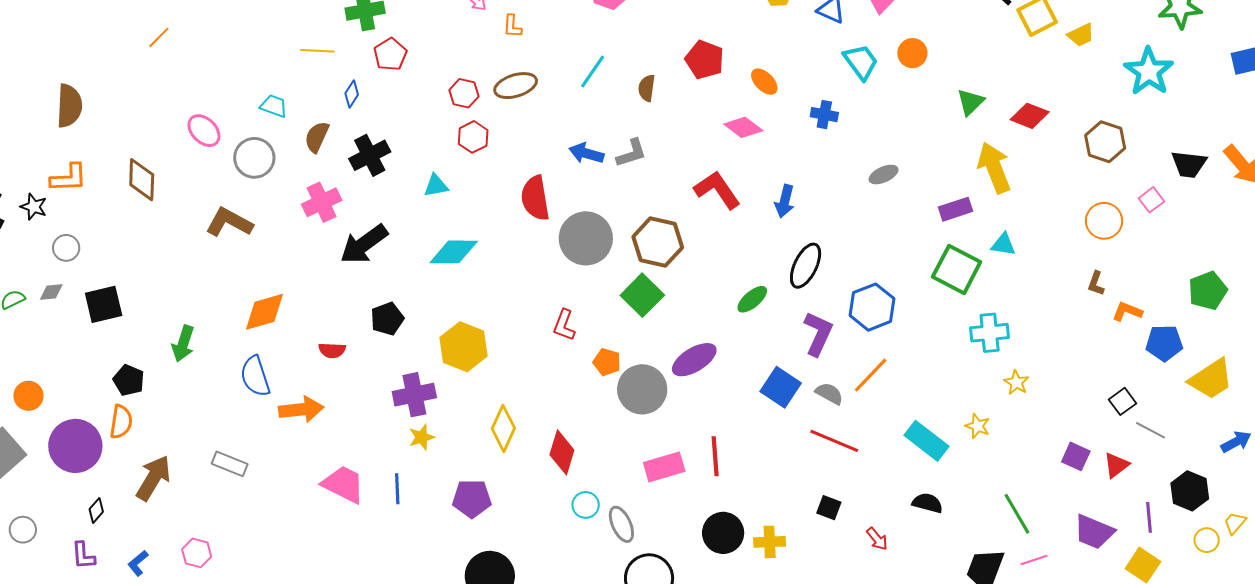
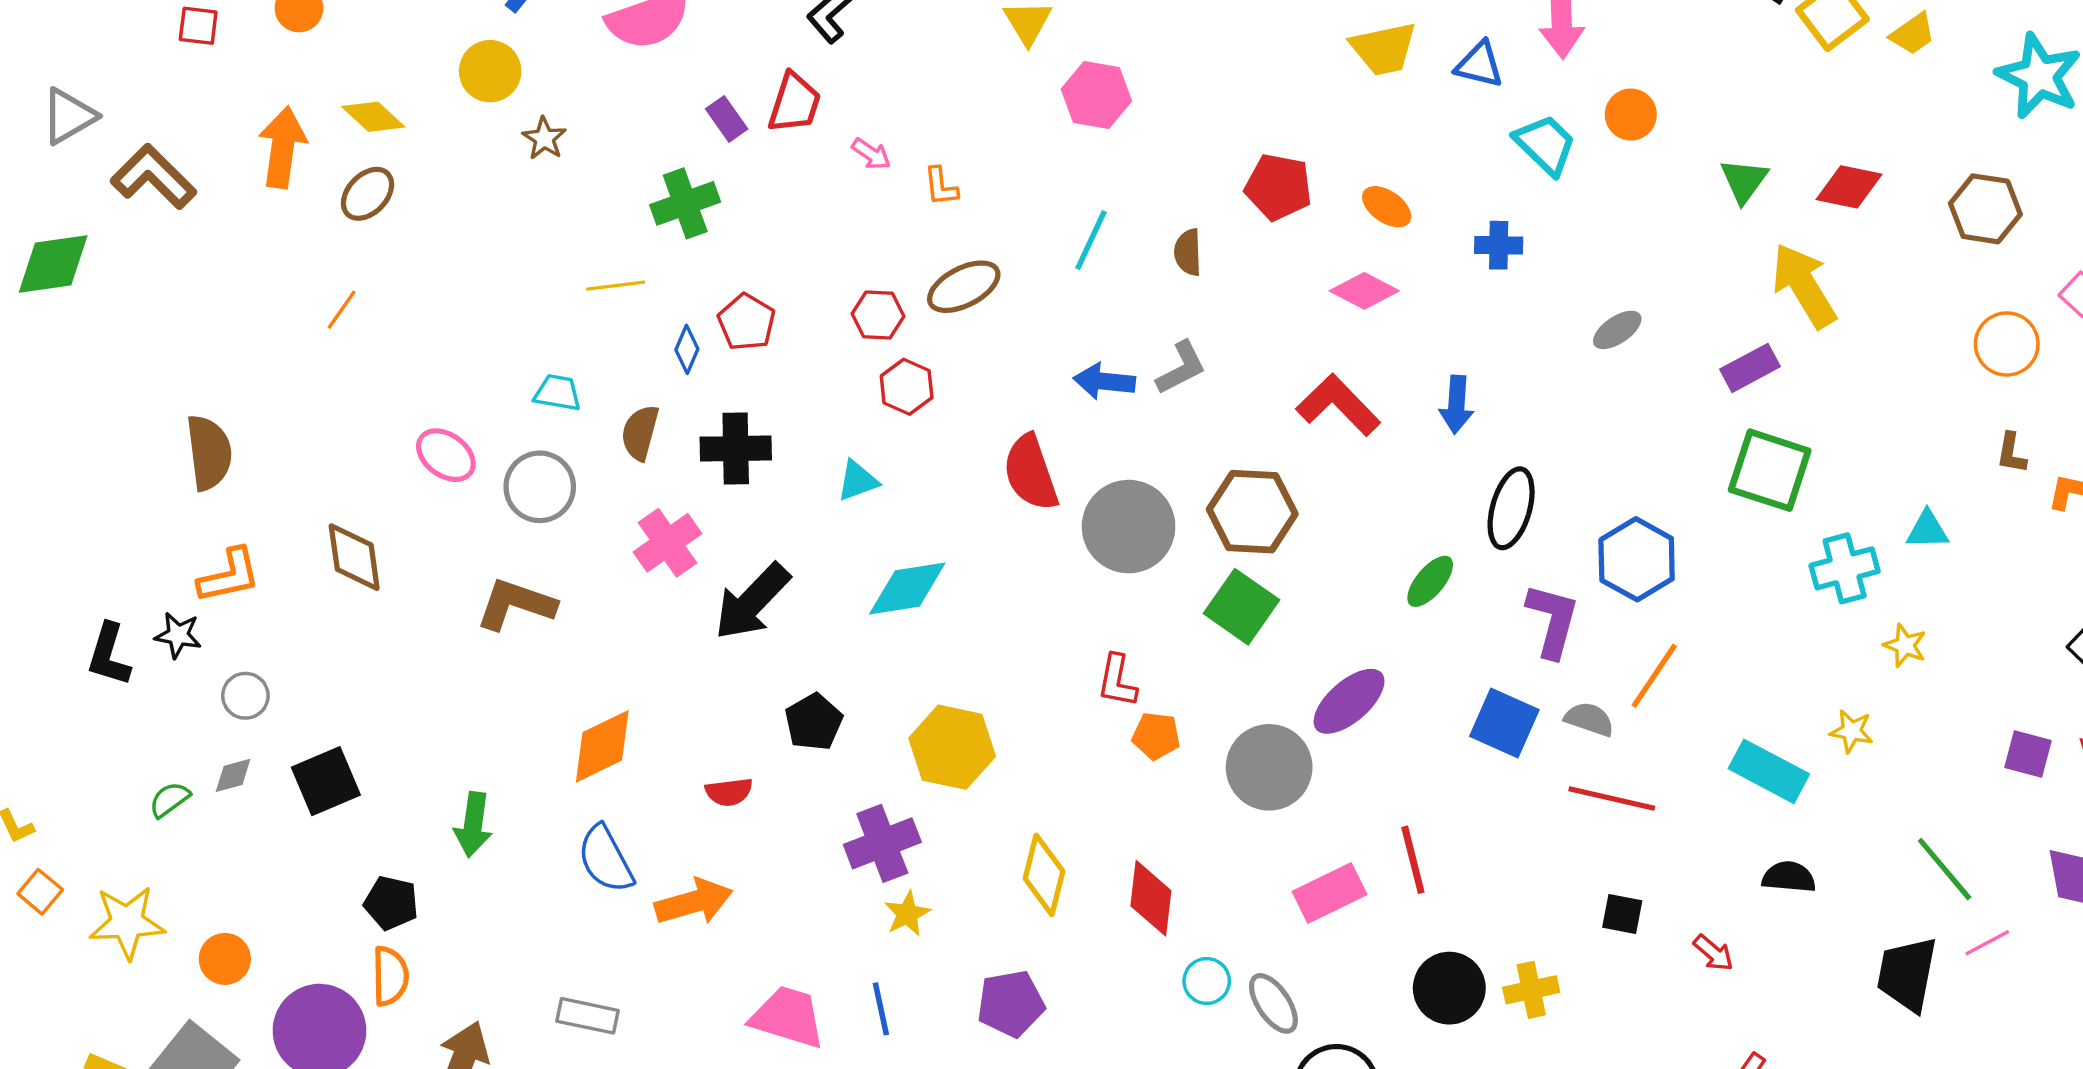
red pentagon: (390, 54) -> (747, 322), moved
black cross: (370, 155) -> (736, 449), turned 36
cyan triangle: (1003, 244) -> (1927, 530), moved
orange pentagon: (607, 362) -> (1156, 736), moved

